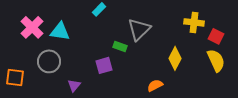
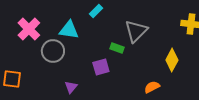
cyan triangle: (60, 31) -> (69, 30), moved
gray circle: (49, 61) -> (53, 51), moved

